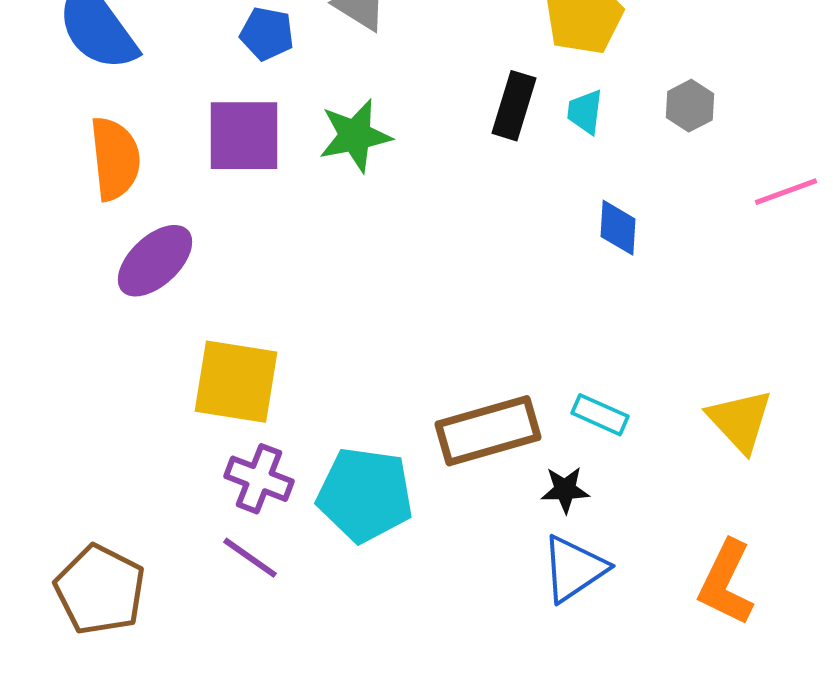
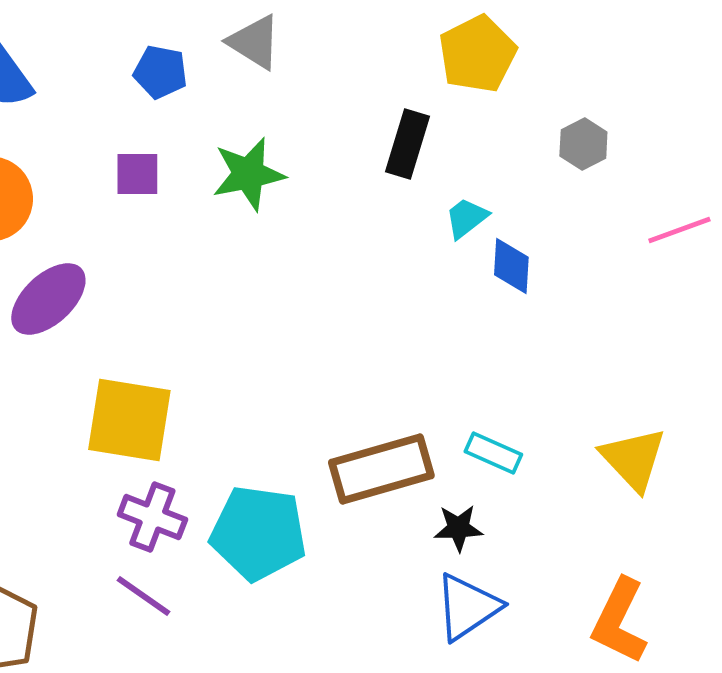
cyan trapezoid: (585, 112) -> (466, 218), moved, turned 45
purple square: (244, 136) -> (137, 174), size x0.6

